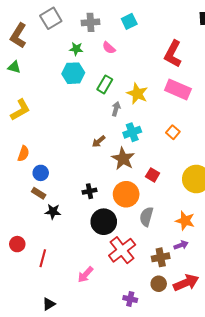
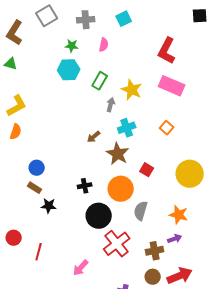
pink semicircle: (109, 48) -> (104, 45), turned -120
orange semicircle: (23, 154) -> (16, 132), moved

